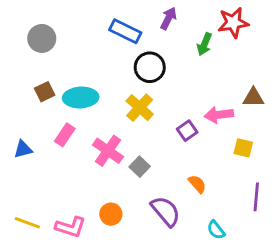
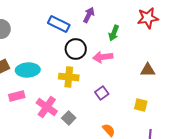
red star: (233, 23) -> (148, 18), moved
yellow cross: (140, 108) -> (69, 77), turned -36
pink arrow: (219, 115) -> (103, 57), moved
pink rectangle: (65, 135) -> (17, 96), turned 42

